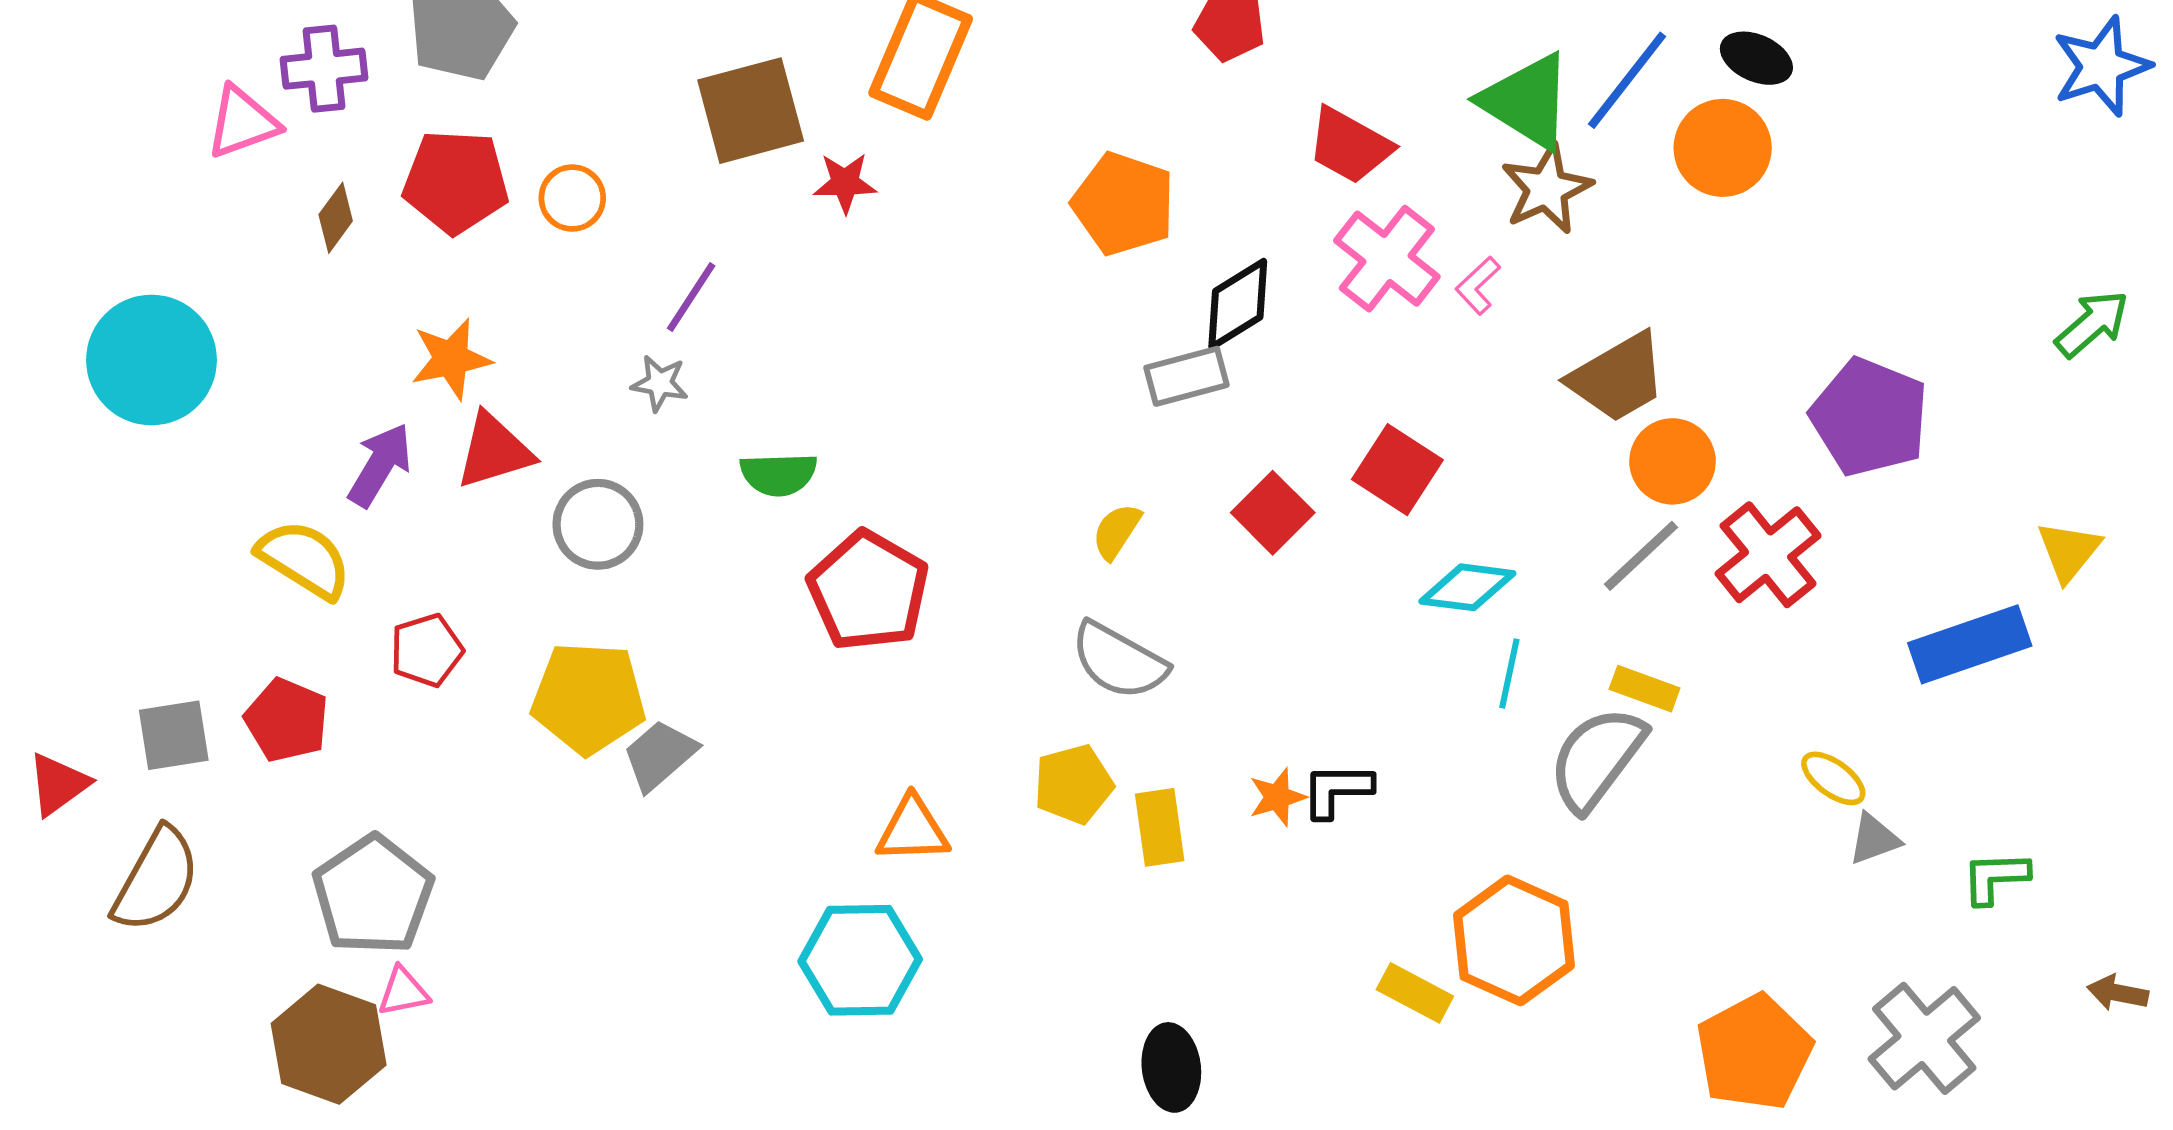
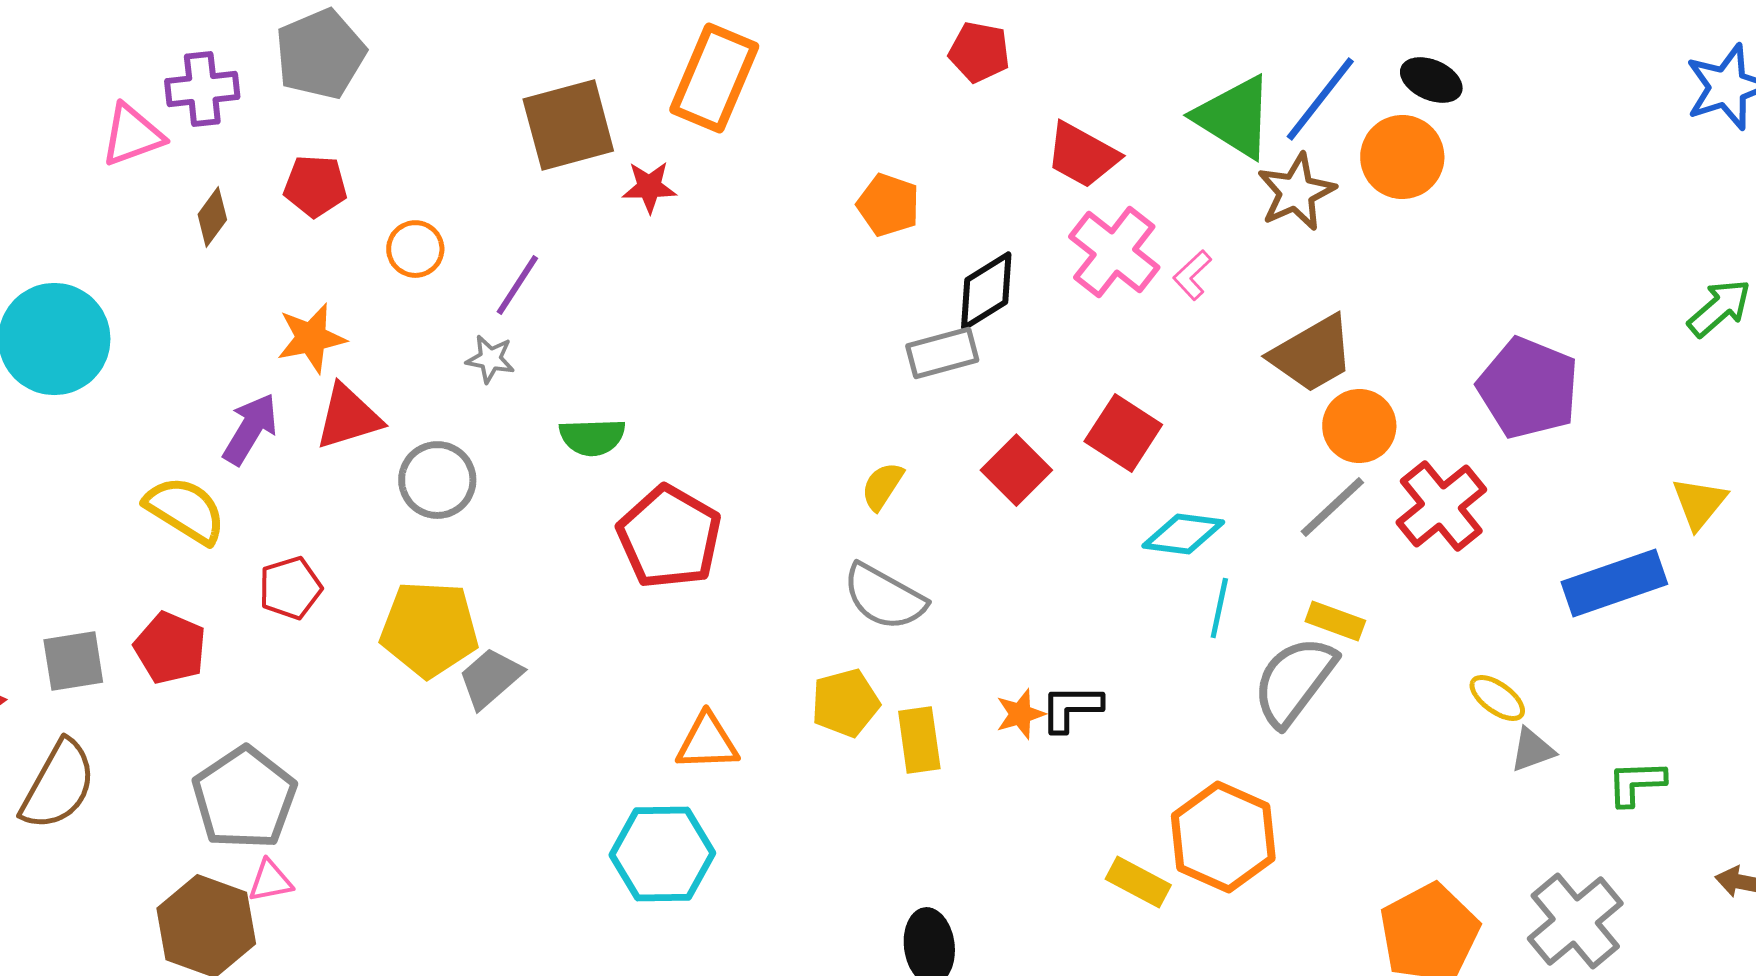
red pentagon: (456, 182) -> (315, 186), size x0.7
brown star: (1547, 189) -> (1296, 192), moved
orange circle: (572, 198) -> (415, 249), moved
orange pentagon: (1124, 204) -> (888, 205), size x0.7

